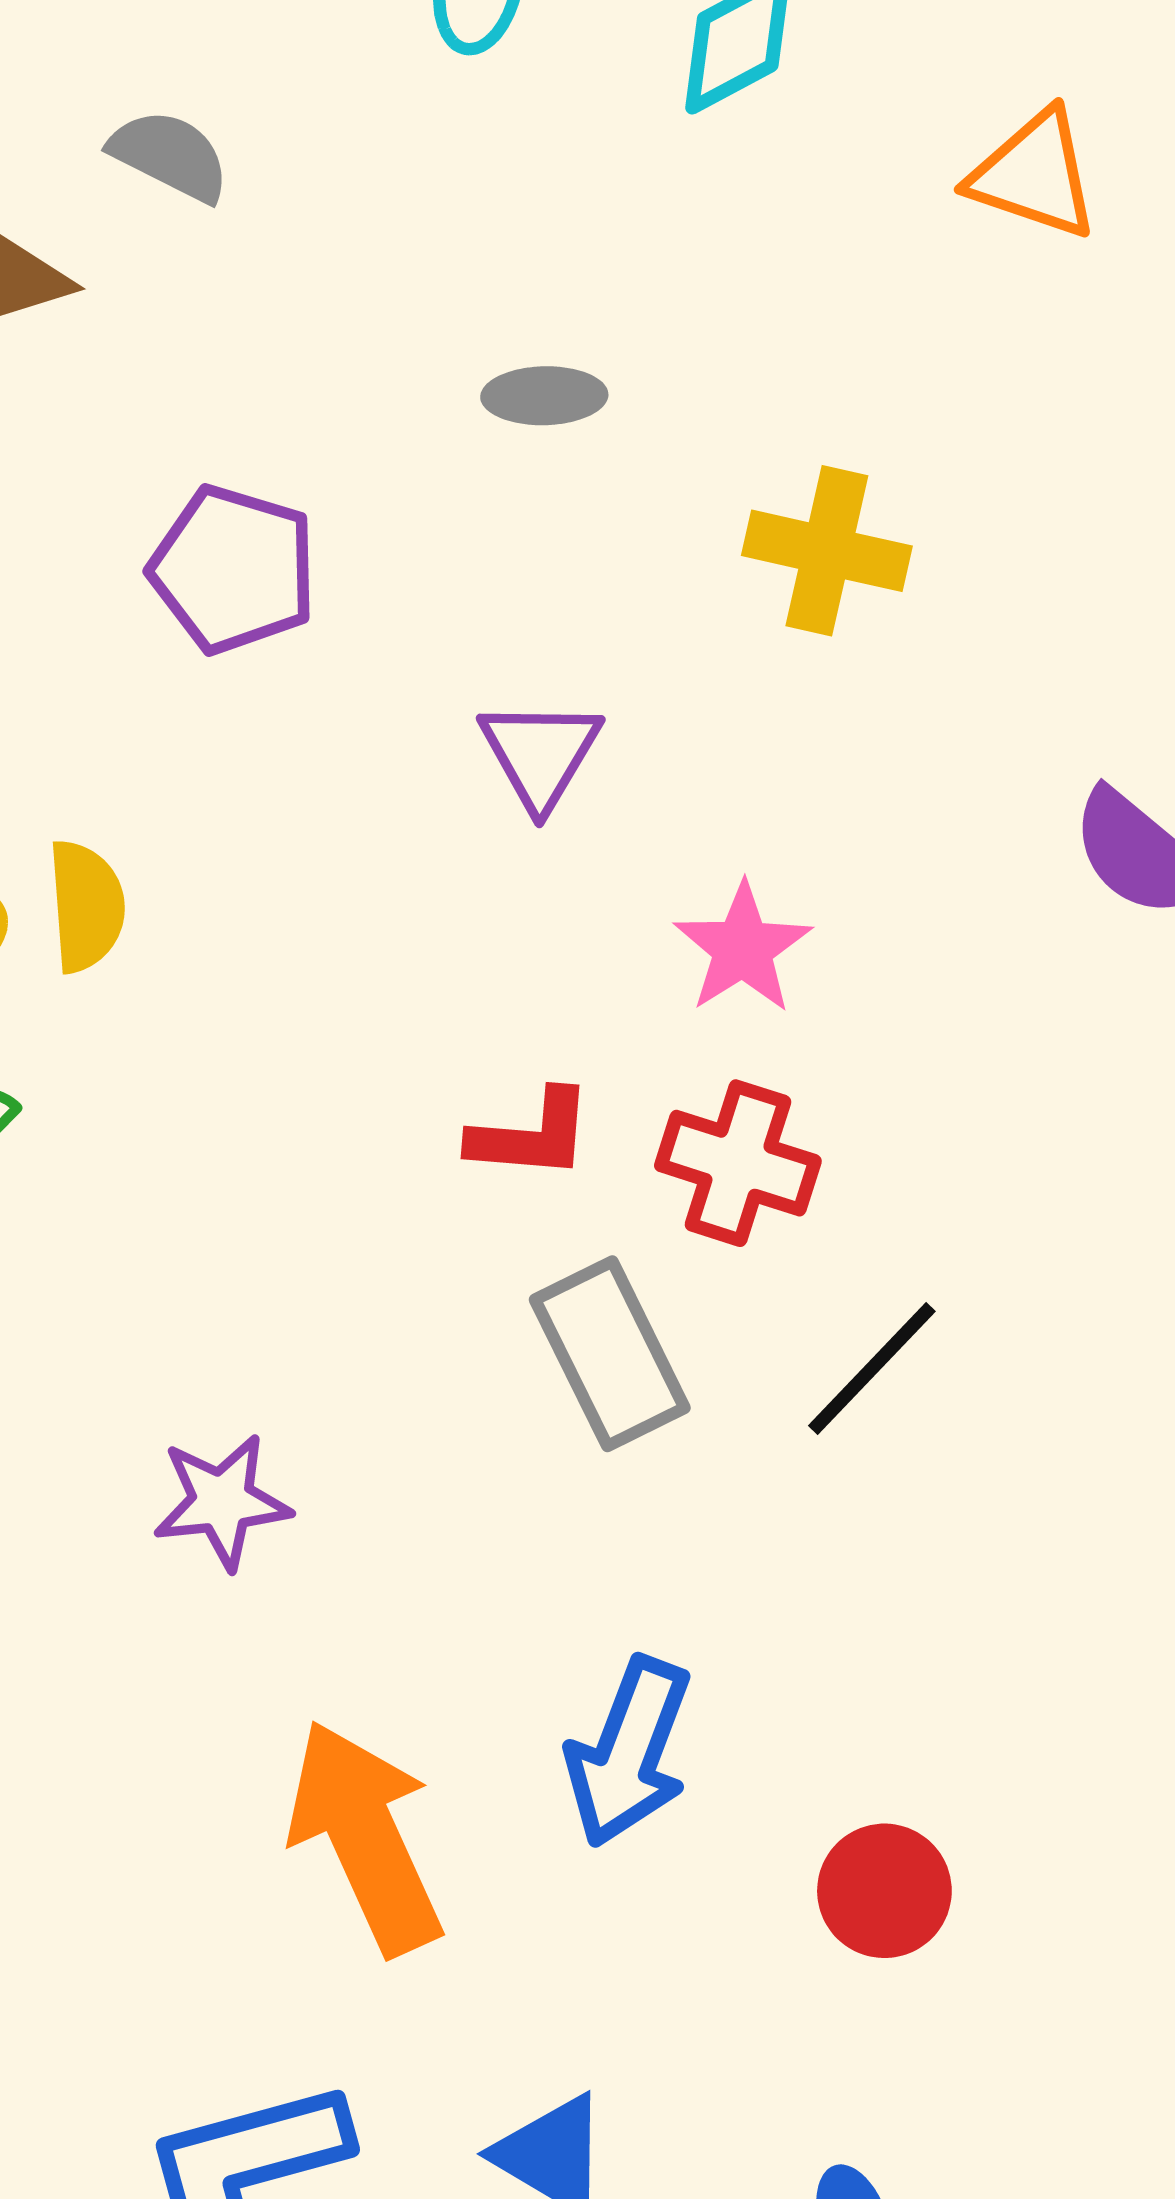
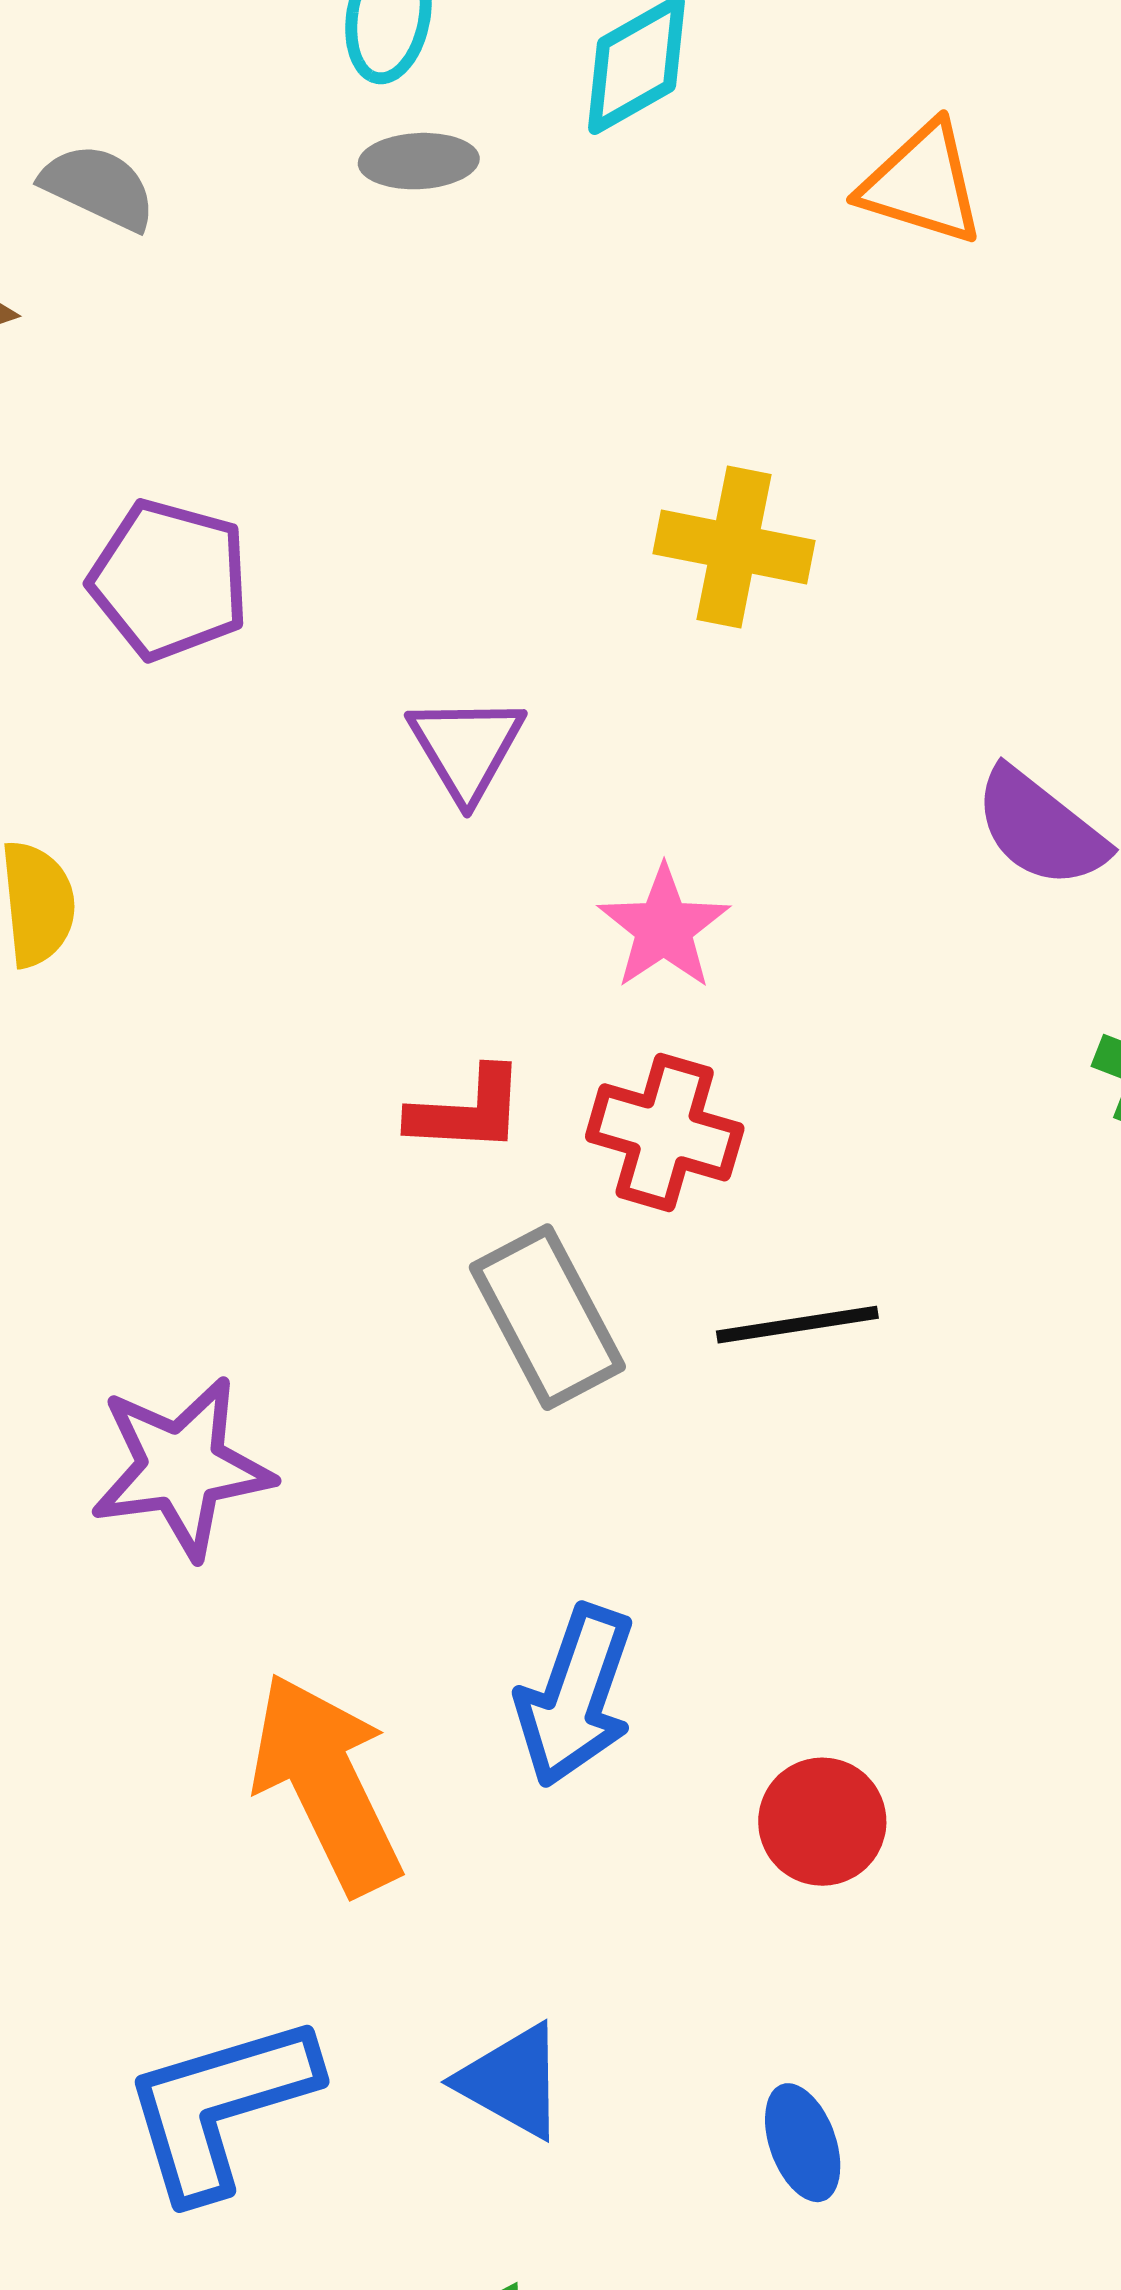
gray ellipse: (544, 396) -> (419, 161), moved
black line: (872, 1369) -> (797, 1325), turned 39
purple star: (222, 1502) -> (182, 1467), size x1.4

